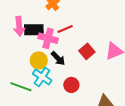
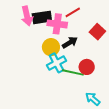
black arrow: (58, 58) -> (70, 43), turned -70
cyan cross: (42, 77) -> (57, 63), turned 36
green line: (21, 87) -> (73, 72), moved

